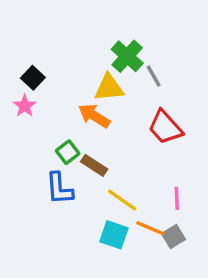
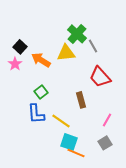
orange arrow: (94, 116) -> (41, 60), moved
brown rectangle: (94, 165) -> (81, 100), moved, turned 42
pink line: (177, 198) -> (107, 120), turned 32
yellow line: (122, 200) -> (61, 121), moved
orange line: (150, 228) -> (76, 153), moved

